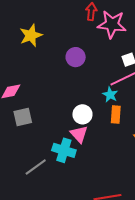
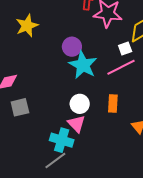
cyan star: (110, 95) -> (83, 65), moved, size x1.8
gray line: (36, 167) -> (55, 161), moved

